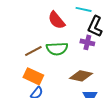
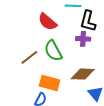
green semicircle: (57, 49) -> (53, 51), turned 75
orange rectangle: (33, 76) -> (50, 83), moved

